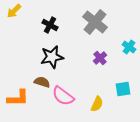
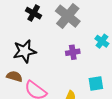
black cross: (50, 25) -> (34, 13), moved
purple cross: (100, 58) -> (73, 52), turned 32

